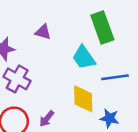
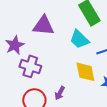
purple triangle: (43, 32) -> (44, 26), size x1.6

